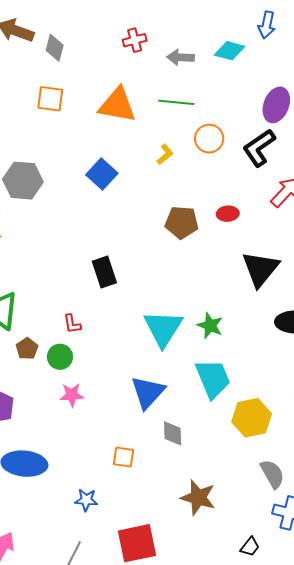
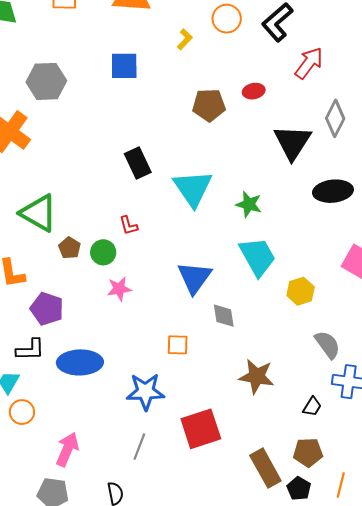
blue square: (102, 174) -> (124, 66), turned -36
red L-shape: (72, 324) -> (128, 225), moved
cyan triangle: (163, 328) -> (193, 188), moved
yellow hexagon: (252, 418) -> (301, 291), size x0.7
blue star: (86, 500) -> (145, 392), size x1.6
black trapezoid: (250, 547) -> (312, 407), moved

